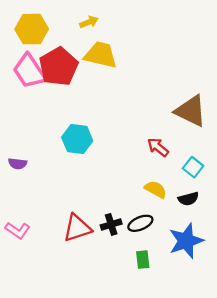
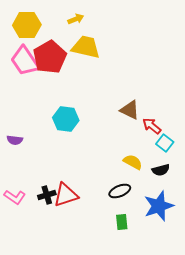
brown triangle: (191, 111) -> (130, 110), moved, size x0.7
red arrow: (158, 147) -> (152, 126), moved
black cross: (111, 224) -> (47, 195), moved

